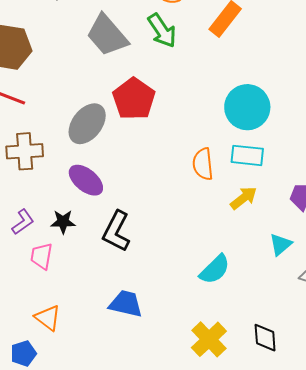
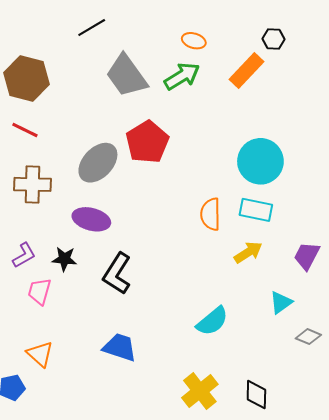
green arrow: (162, 31) -> (182, 76), turned -93
purple ellipse: (86, 180) -> (91, 219), turned -30

